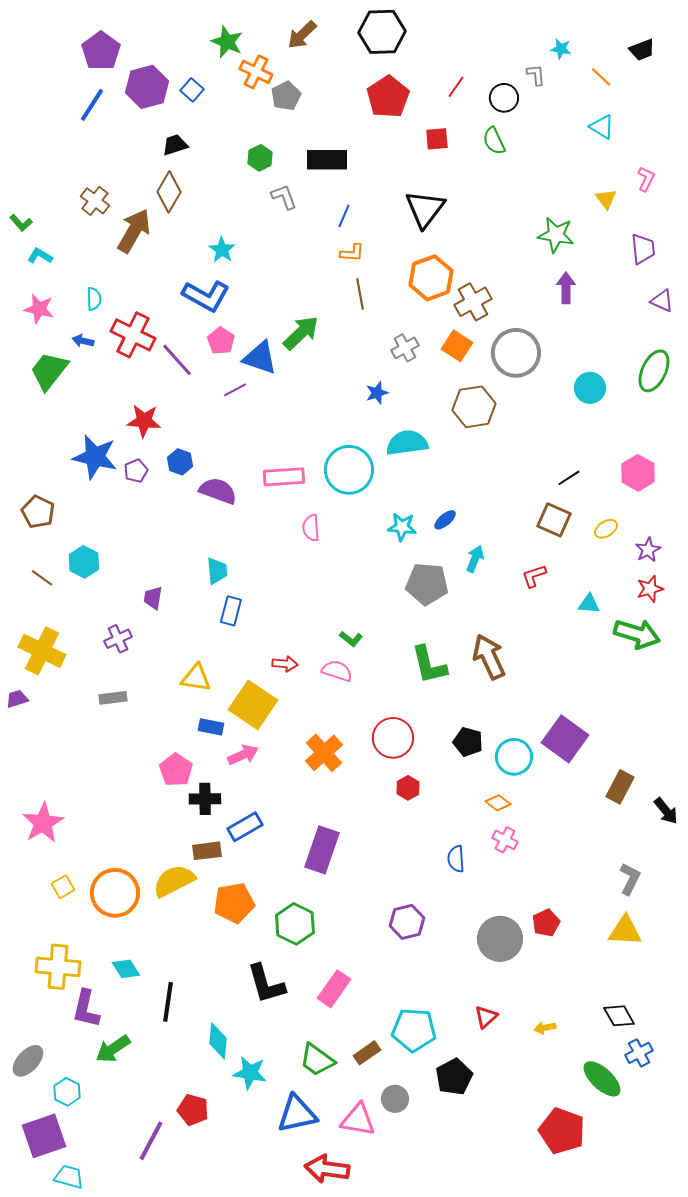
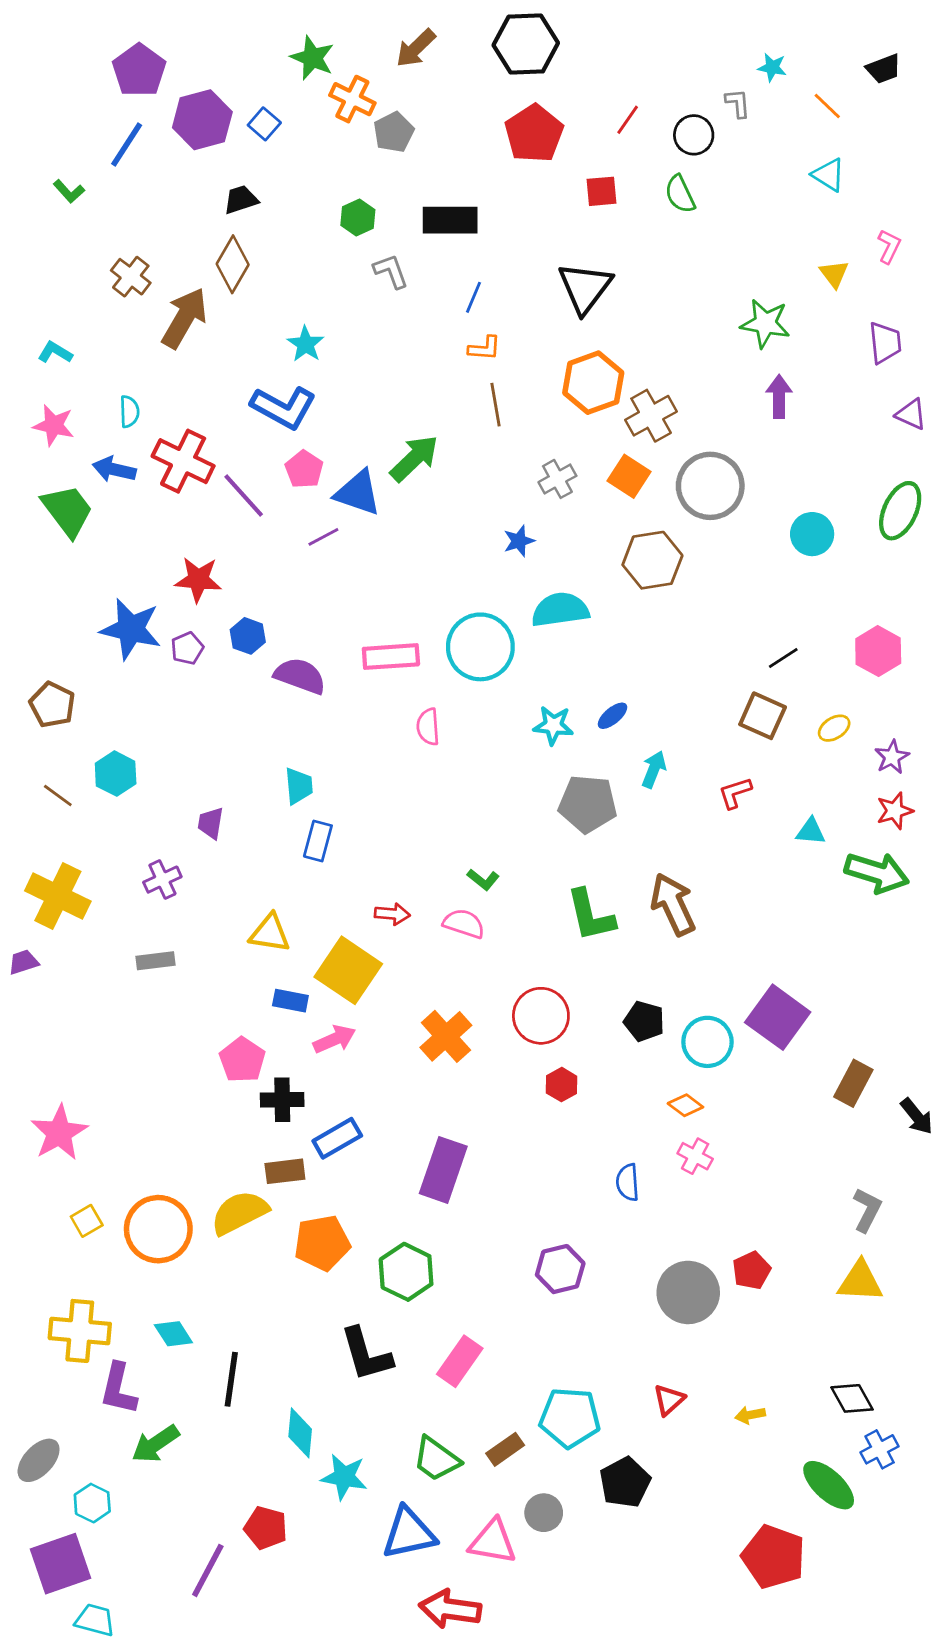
green L-shape: (21, 223) -> (69, 191), moved
blue arrow: (83, 341) -> (114, 469), size x1.4
green trapezoid: (49, 371) -> (67, 511), turned 105

